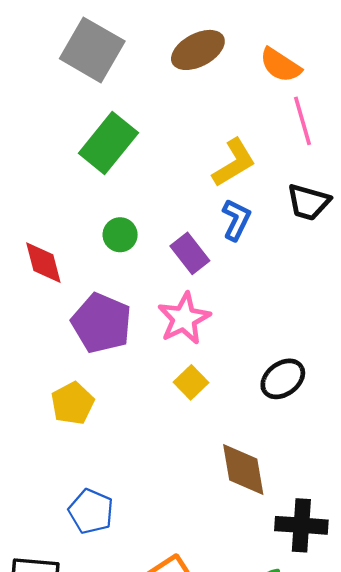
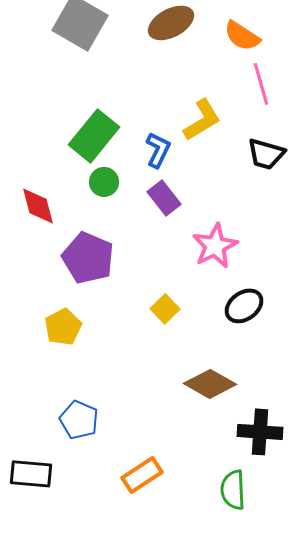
green rectangle: (108, 143) -> (94, 136), moved
blue L-shape: (236, 220) -> (158, 150), moved
pink star: (184, 318) -> (215, 246), moved
brown diamond: (243, 470) -> (210, 384), turned -51

